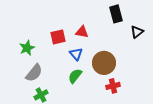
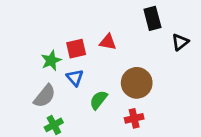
green star: (27, 48) -> (51, 61), moved
blue triangle: (76, 54) -> (75, 78), moved
red cross: (113, 86) -> (134, 118), moved

